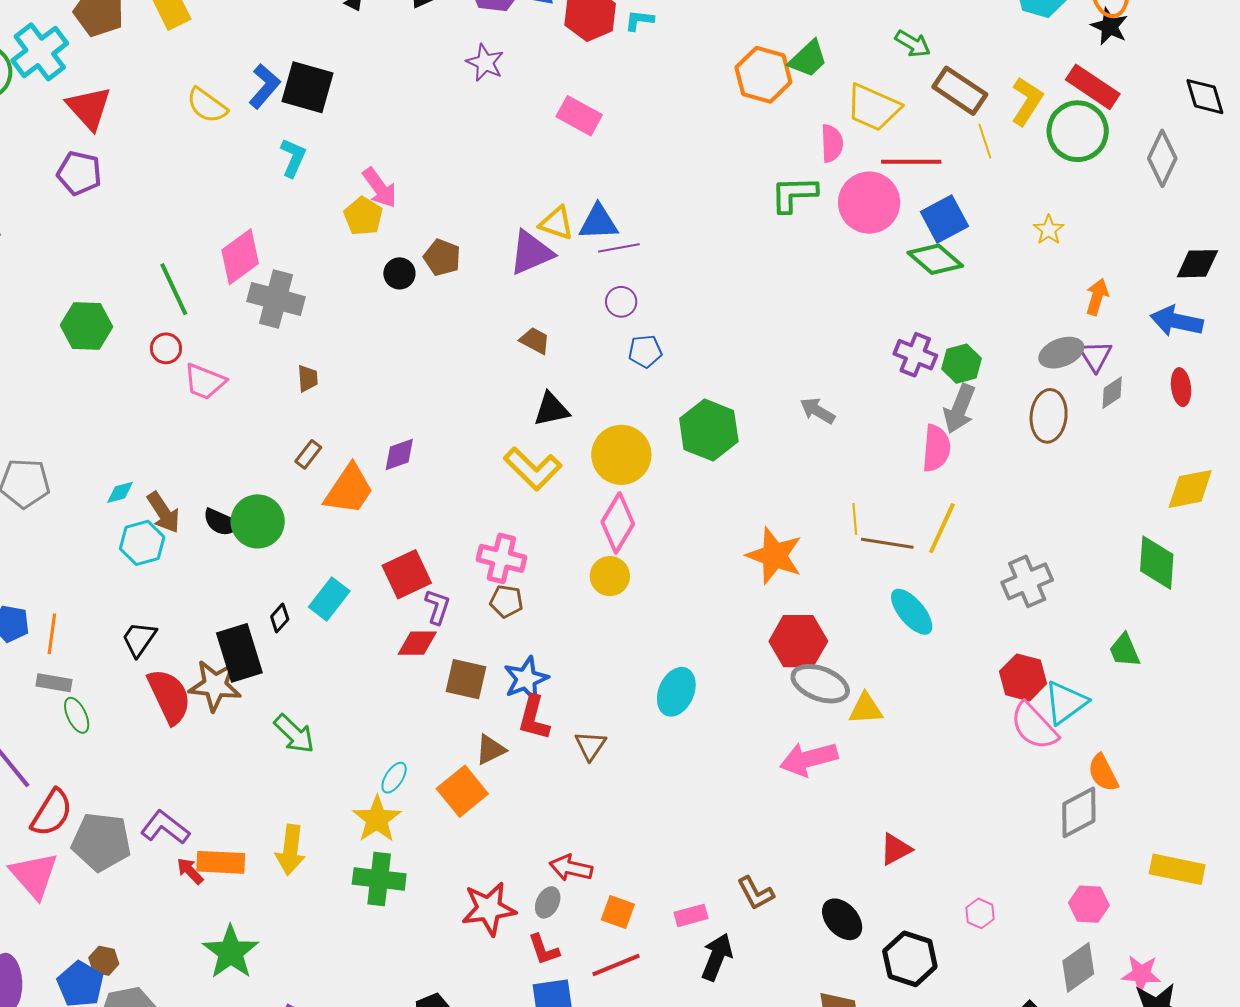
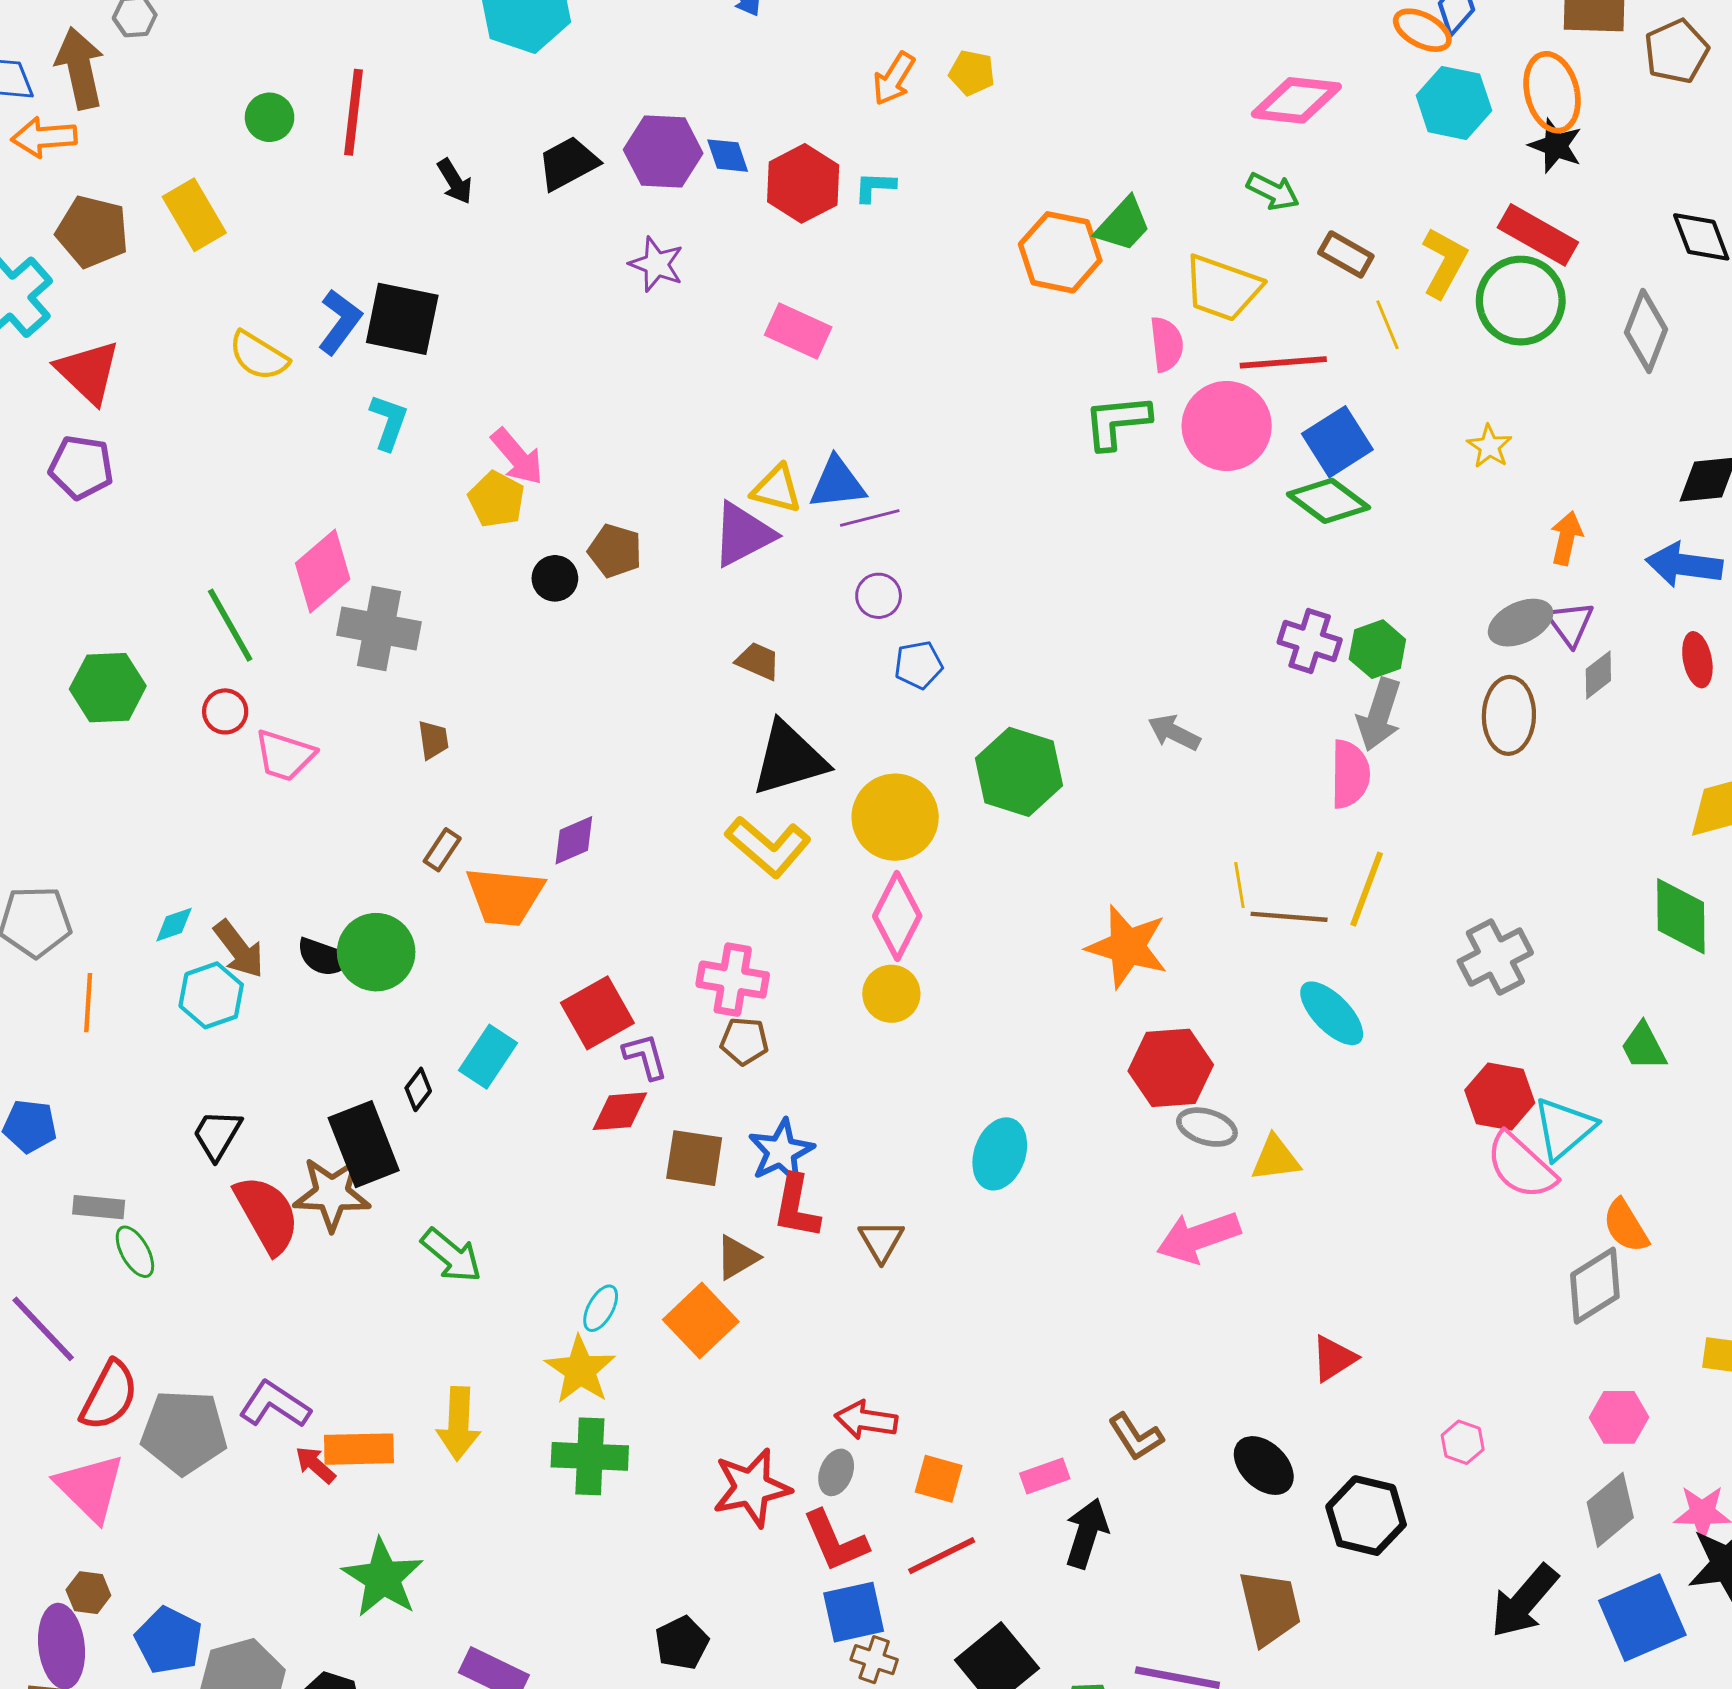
brown rectangle: (960, 91) -> (1346, 254), size x0.7
black triangle: (551, 409) -> (789, 759), size x1.5
orange trapezoid: (349, 490) -> (505, 896), turned 66
purple L-shape: (437, 607) -> (645, 1056), turned -30
orange line: (52, 634) -> (88, 1003), moved
gray ellipse: (820, 684) -> (1207, 1127), size x0.7
red L-shape: (544, 950) -> (835, 1541), size x1.4
brown hexagon: (104, 961) -> (88, 1593), moved

